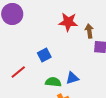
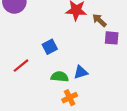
brown arrow: (89, 31) -> (99, 20), turned -40

